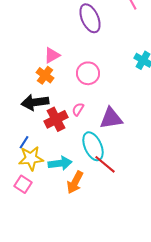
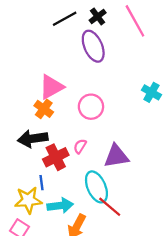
pink triangle: (52, 55) -> (51, 87), size x1.4
blue line: (24, 142) -> (41, 183), moved, turned -40

